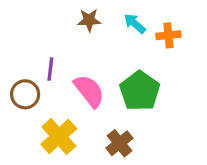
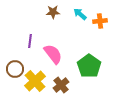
green pentagon: (140, 91) -> (89, 66), moved
brown circle: (25, 94) -> (15, 69), moved
brown cross: (120, 143) -> (61, 85), moved

